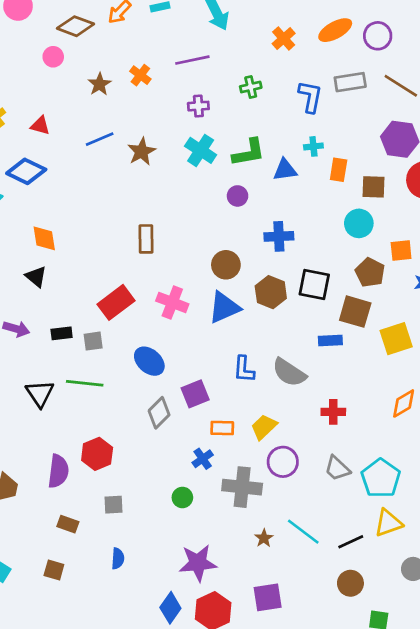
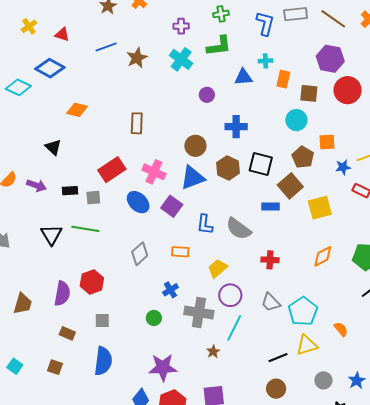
green L-shape: (249, 153) -> (219, 46), moved
orange diamond: (44, 238) -> (77, 110), moved, turned -70
brown square: (355, 312) -> (290, 186), turned 30
blue ellipse: (149, 361) -> (138, 202), moved
purple square: (195, 394) -> (172, 206), moved, turned -35
orange rectangle: (222, 428) -> (180, 252), moved
cyan line: (303, 532) -> (234, 328), moved, turned 76
blue semicircle: (118, 559) -> (103, 361), size x1.8

